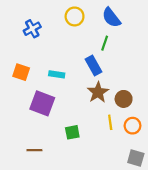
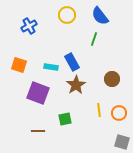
blue rectangle: (94, 65) -> (72, 62), moved
brown star: (98, 92) -> (76, 85), moved
brown circle: (124, 99) -> (112, 79), moved
brown line: (34, 150) -> (38, 131), moved

